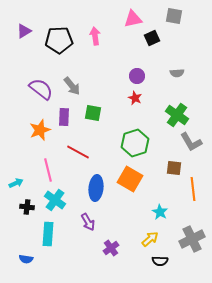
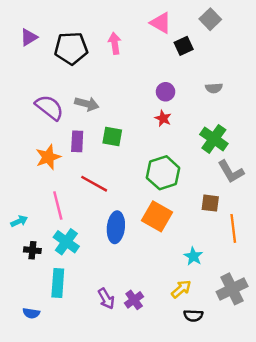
gray square: (174, 16) -> (210, 19), turned 36
pink triangle: (133, 19) -> (161, 23), turned 42
gray arrow: (72, 86) -> (87, 104), turned -36
purple arrow: (88, 222) -> (106, 299), moved

